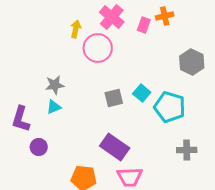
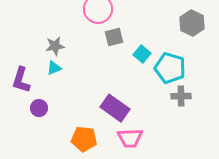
gray square: (114, 98) -> (114, 37), moved
gray cross: (187, 150) -> (181, 96), moved

